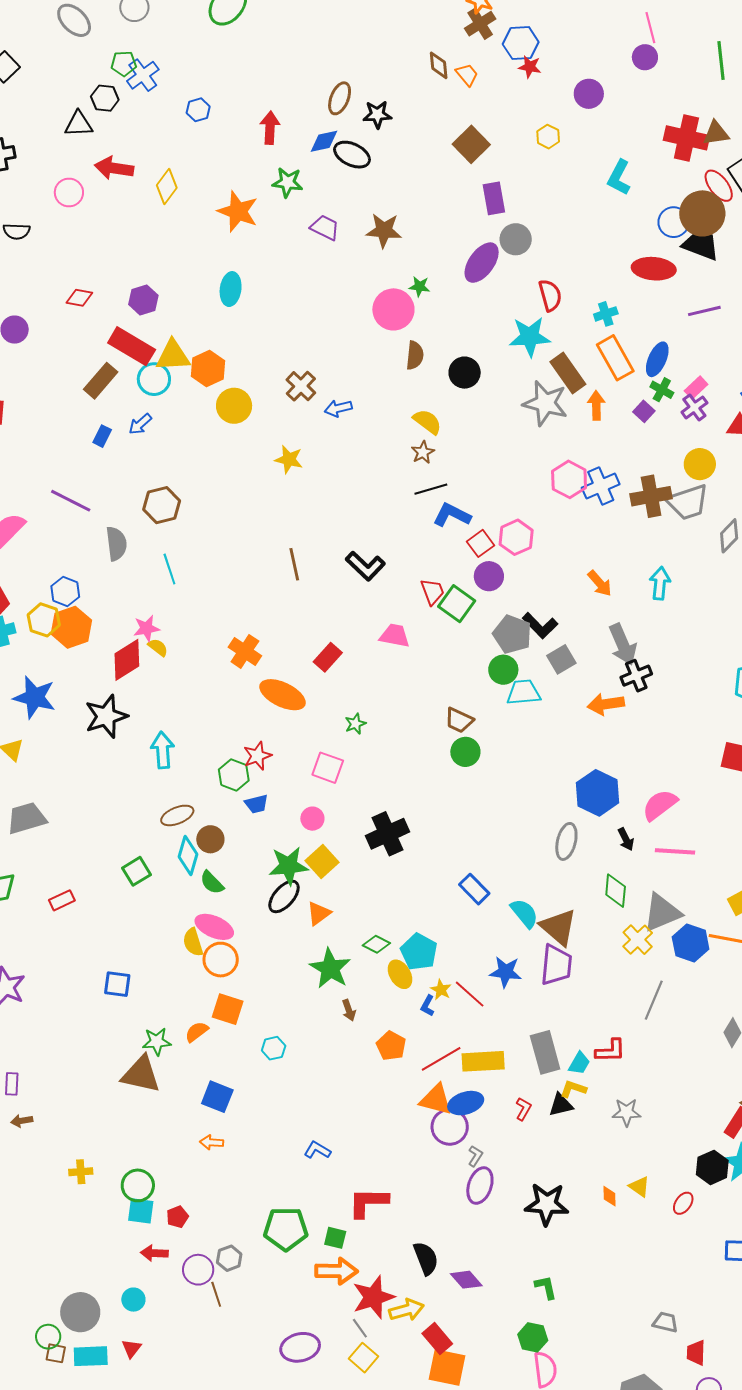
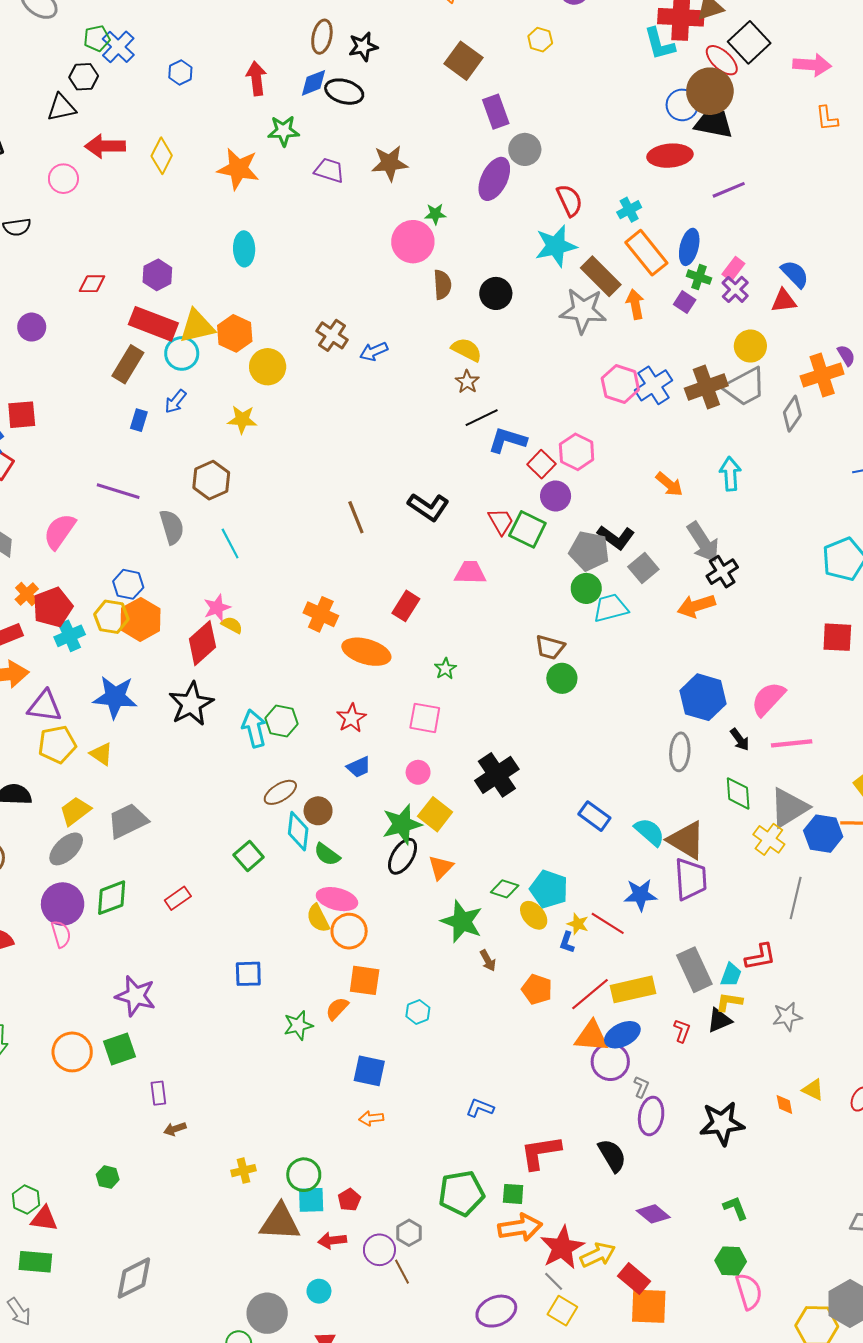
cyan L-shape: (619, 178) -> (659, 44), moved, turned -33
yellow star: (289, 459) -> (242, 420), moved
green hexagon: (234, 775) -> (281, 721), moved
brown triangle: (141, 1074) -> (280, 1222), moved
black semicircle: (426, 1258) -> (612, 1155), moved

